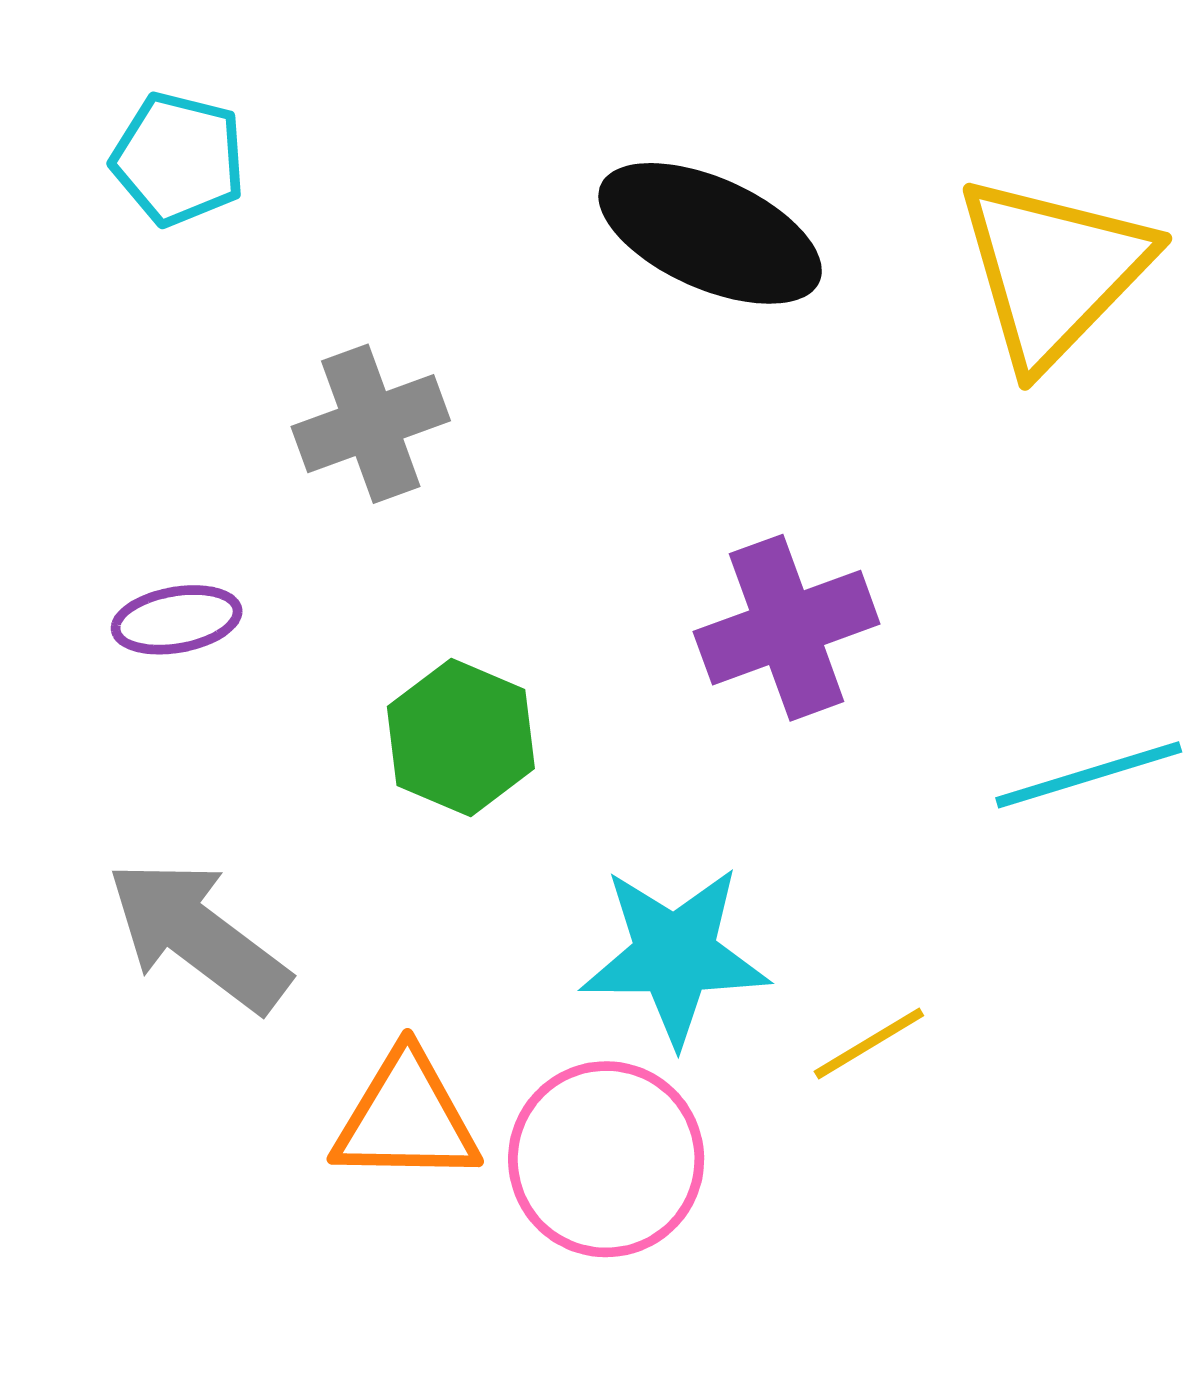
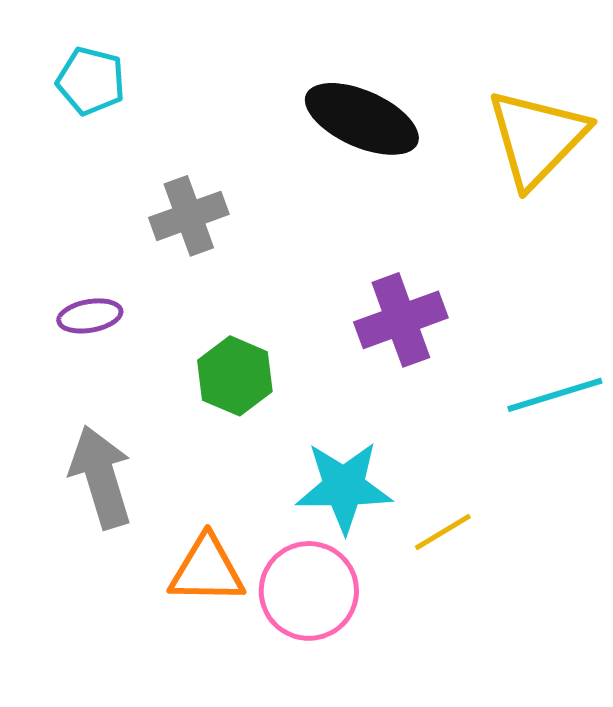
gray arrow: (198, 936) -> (101, 477), turned 36

